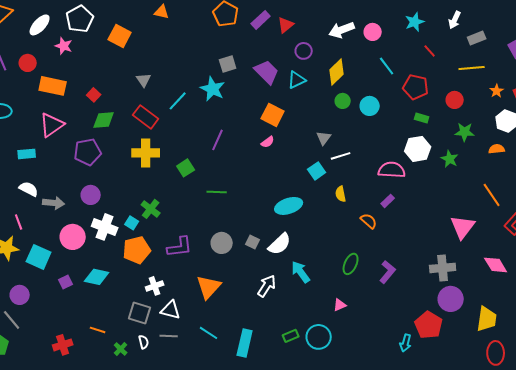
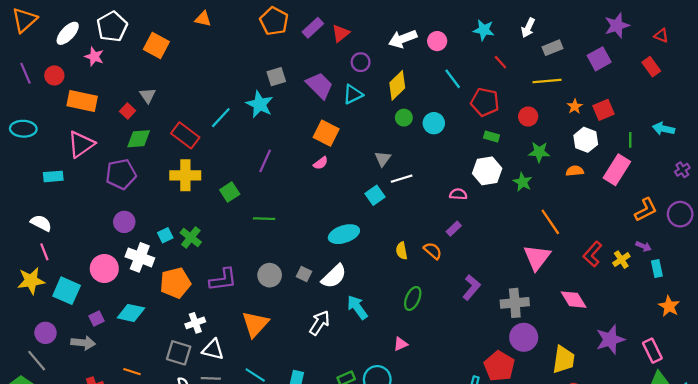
cyan star: (415, 22) -> (484, 30), turned 30
gray triangle: (144, 80) -> (148, 95), moved
pink semicircle: (392, 170) -> (458, 194), size x0.6
white semicircle: (29, 189) -> (41, 223), moved
yellow semicircle: (341, 194) -> (402, 251), moved
orange line: (492, 195) -> (550, 222), moved
gray arrow: (54, 203) -> (83, 343), moved
cyan square: (132, 223) -> (165, 235), moved, turned 32
purple L-shape: (388, 272) -> (472, 287), moved

